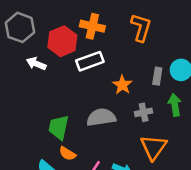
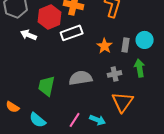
orange star: (122, 85) -> (105, 46), moved
orange semicircle: (67, 154) -> (13, 107), moved

